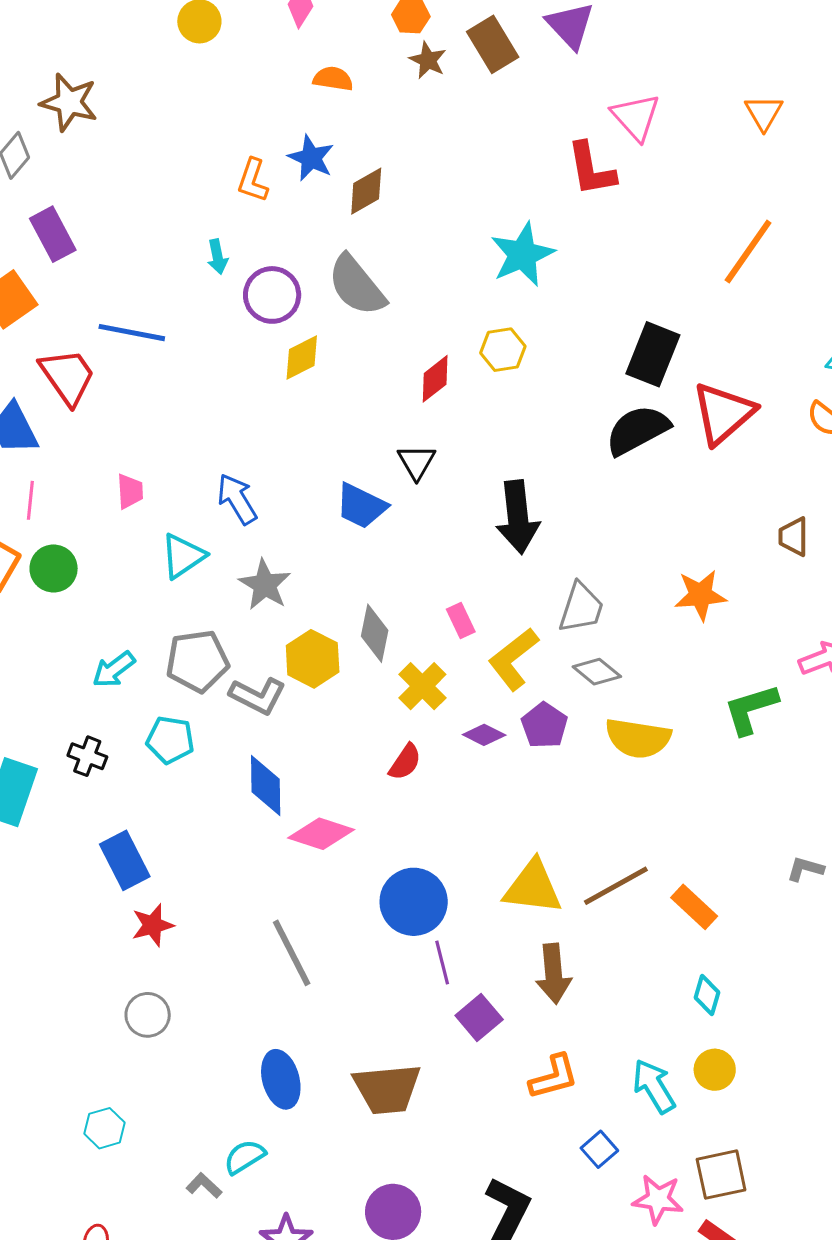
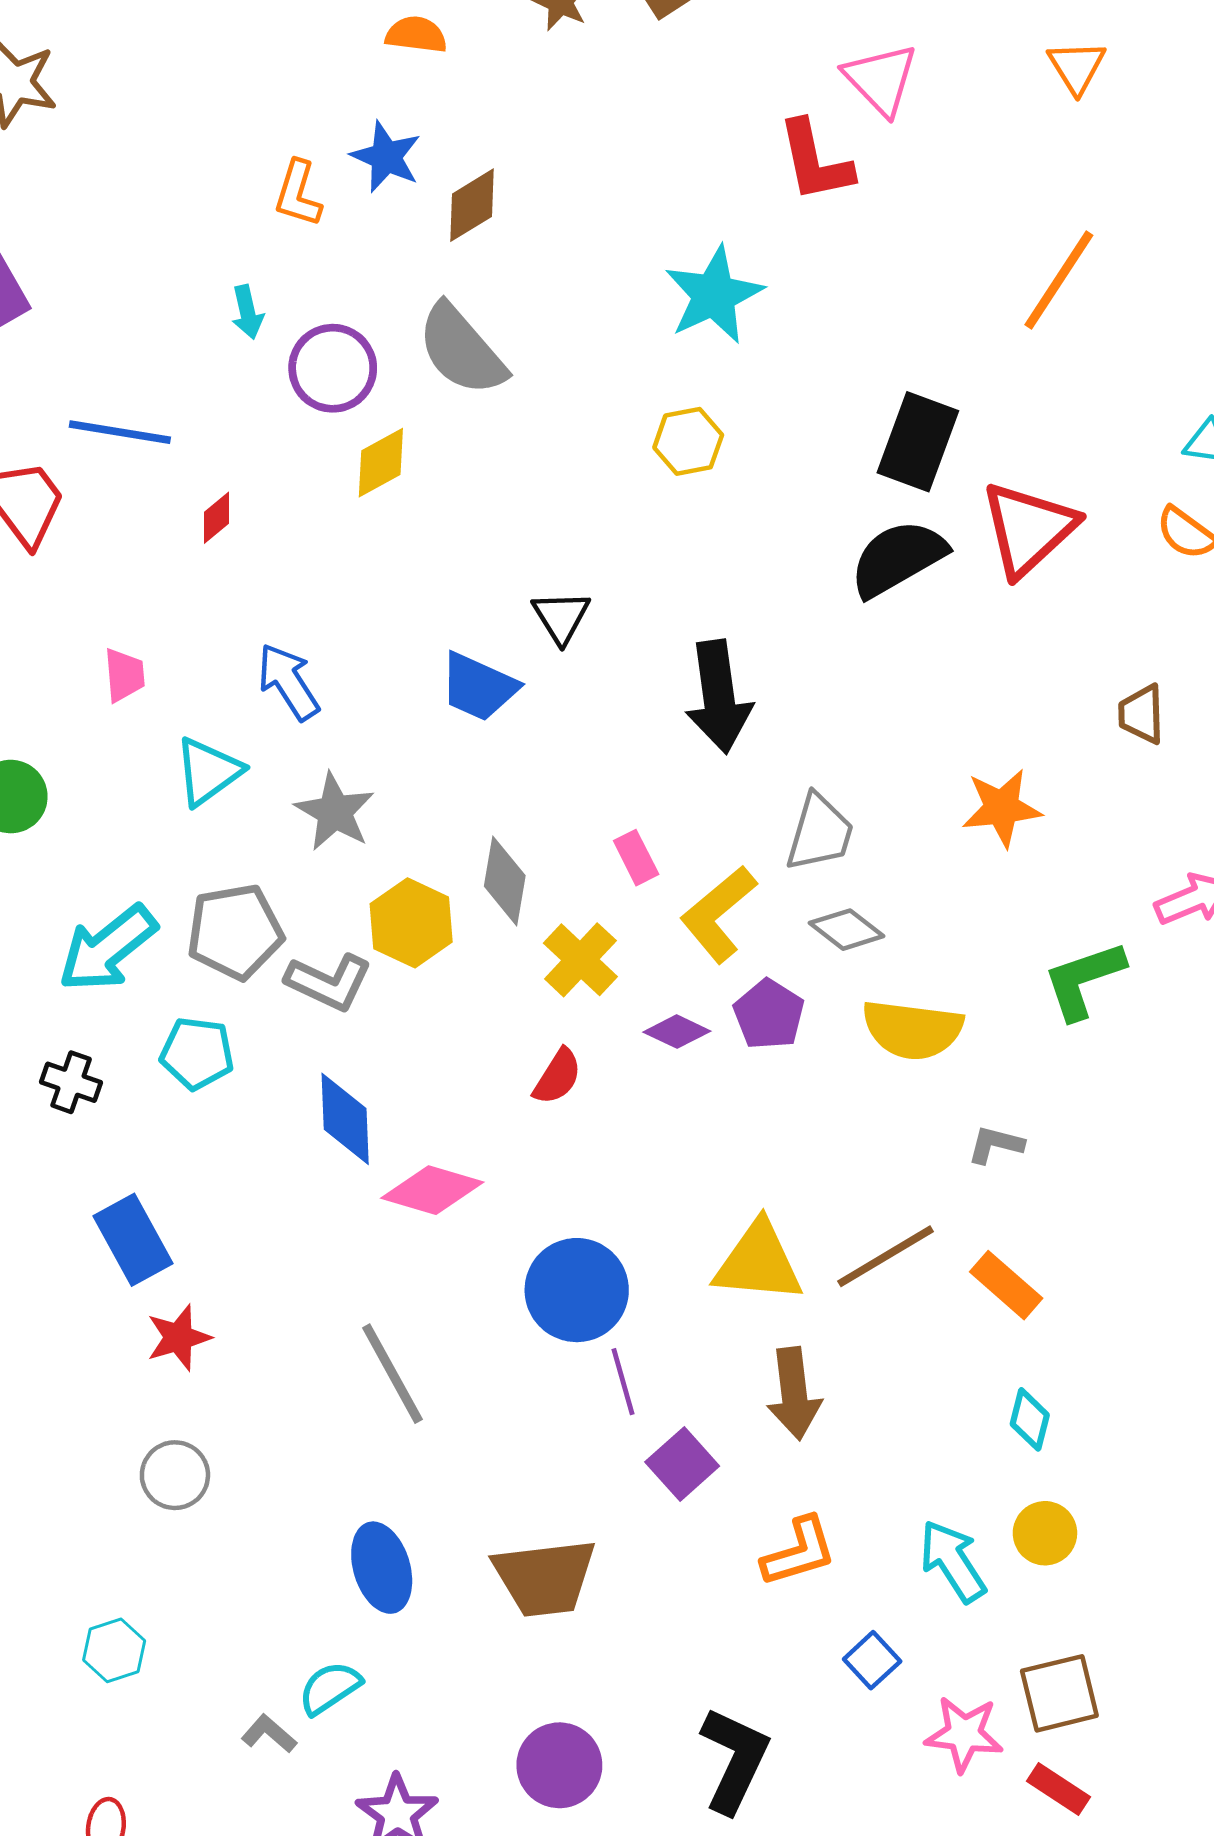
red diamond: (435, 379) -> (216, 518), moved, size x0.7
cyan arrow: (114, 670) -> (107, 948), size x1.5
gray L-shape: (805, 869) -> (996, 1145), moved

